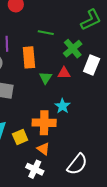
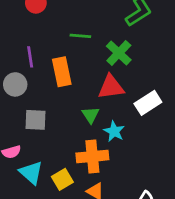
white rectangle: (92, 65) -> (148, 103), moved, turned 42
red triangle: (64, 73) -> (111, 87), size x1.5
green triangle: (45, 78) -> (91, 115), moved

